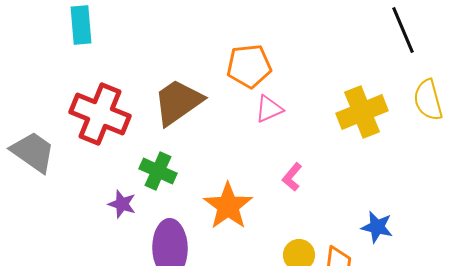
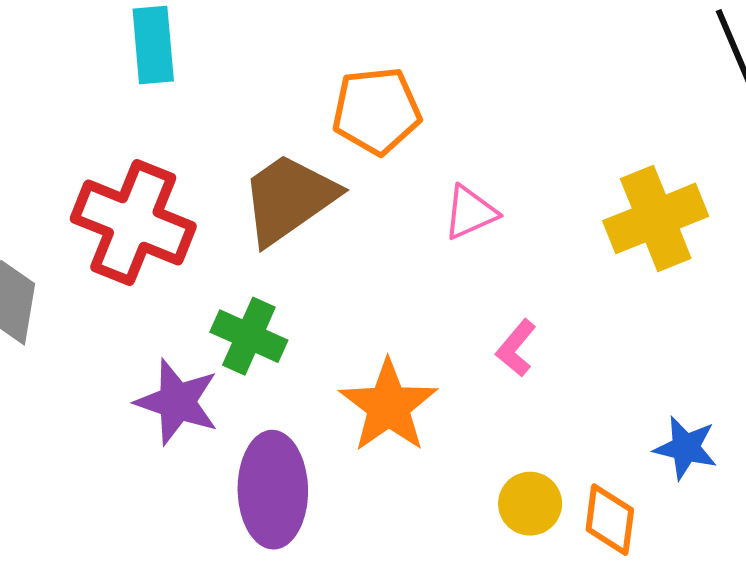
cyan rectangle: (81, 25) -> (153, 45), moved
orange pentagon: (249, 66) -> (377, 111), moved
purple star: (122, 204) -> (177, 402), size x1.5

